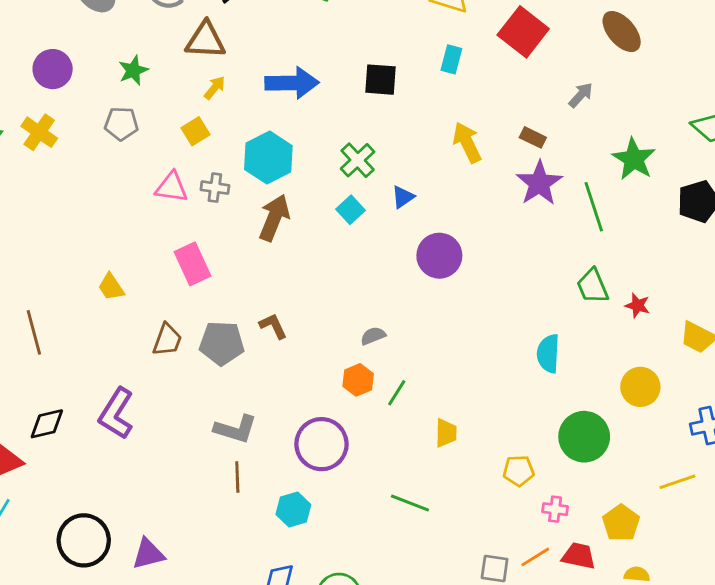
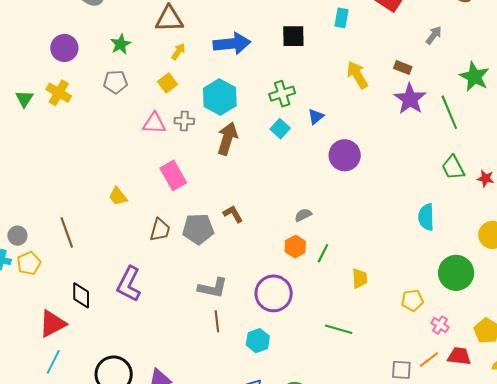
green cross: (358, 160) -> (282, 94), turned 30
black diamond: (47, 424) -> (81, 295), turned -72
pink cross: (555, 509) -> (440, 325), turned 30

